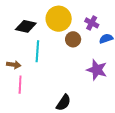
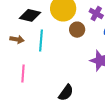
brown arrow: (14, 65) -> (17, 39), moved

